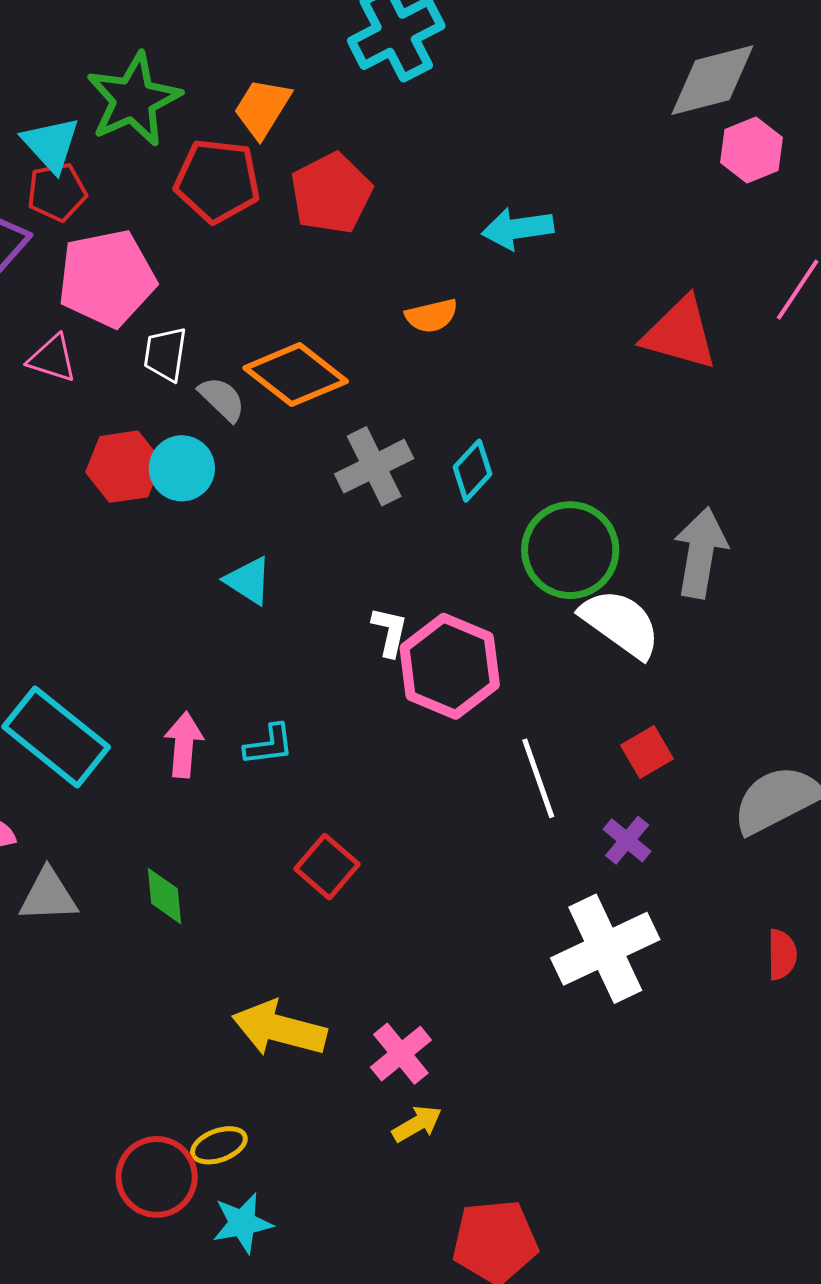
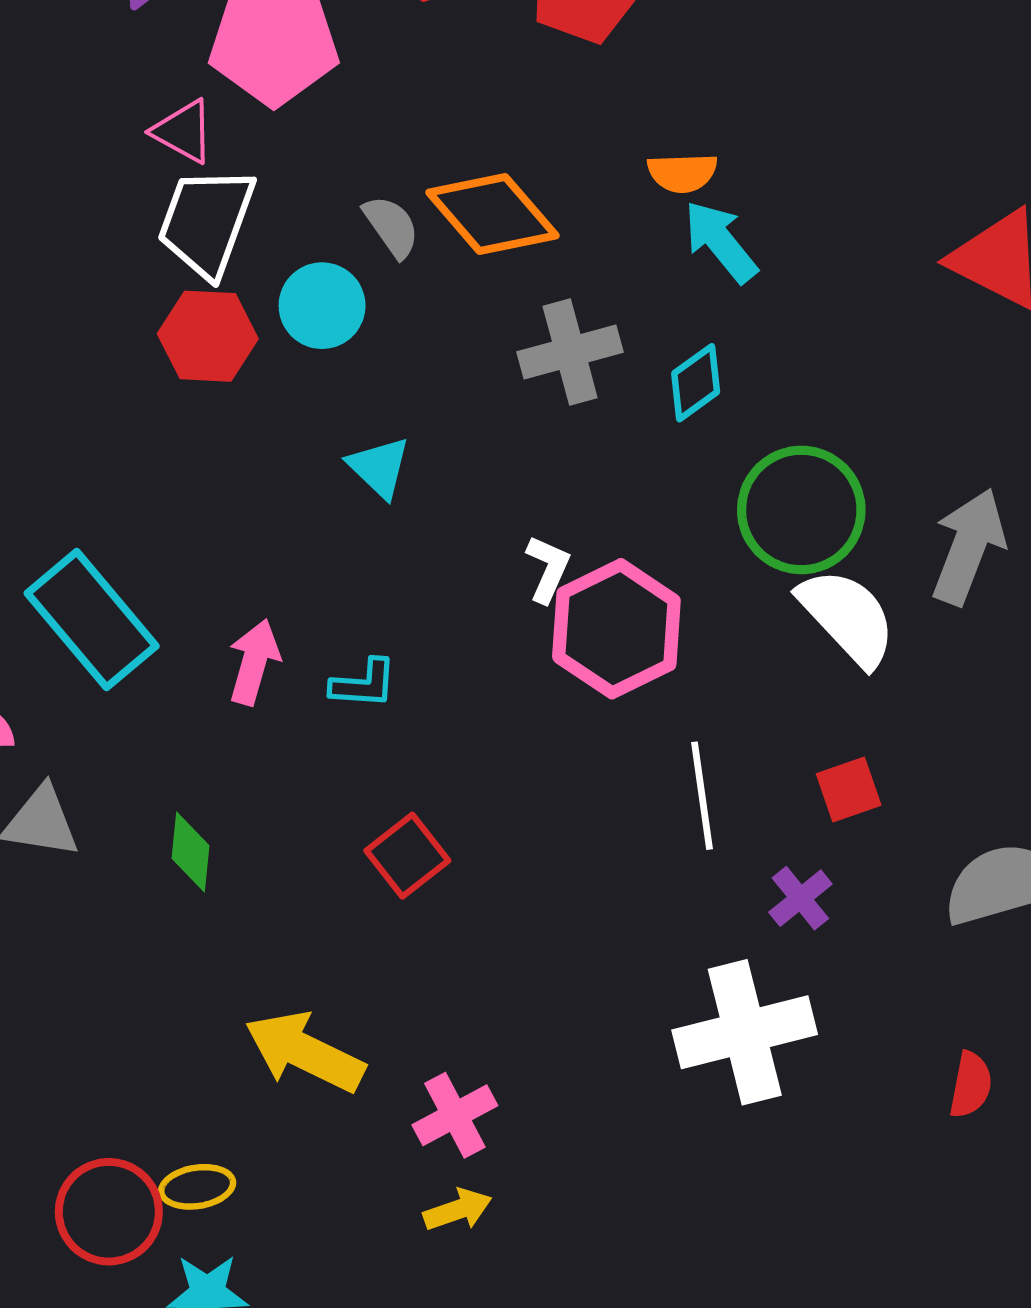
cyan arrow: (518, 229) -> (721, 242), moved, turned 48
white trapezoid: (165, 354) -> (206, 222), moved, size x1.6
red hexagon: (124, 467) -> (208, 336), moved

